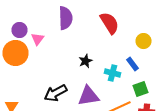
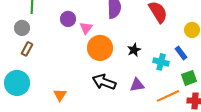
orange circle: (16, 53) -> (100, 48), moved
black arrow: (56, 93) -> (104, 82), turned 50
purple triangle: (88, 96) -> (137, 85), size x0.7

